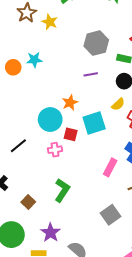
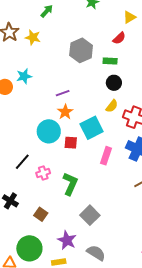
purple line: (91, 74) -> (63, 93), moved
pink cross: (55, 150) -> (43, 173), moved
pink rectangle: (110, 167) -> (106, 156), moved
green L-shape: (62, 190) -> (70, 184), moved
gray square: (110, 215) -> (90, 215), moved

